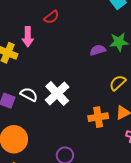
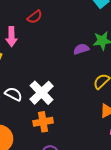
orange cross: (98, 117) -> (43, 122), moved

